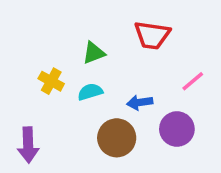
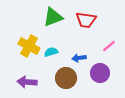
green triangle: (94, 53) -> (53, 17), moved, size x1.5
yellow cross: (51, 81) -> (29, 46), size x1.5
purple arrow: (28, 145) -> (27, 82), moved, turned 96

